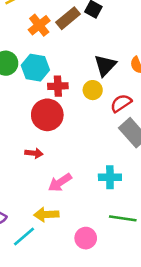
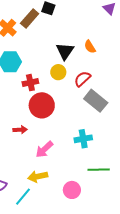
red cross: (58, 86) -> (30, 83), moved
red circle: (47, 115) -> (42, 105), moved

